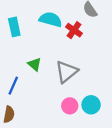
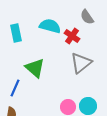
green triangle: (35, 64) -> (35, 68), size x1.5
gray triangle: (67, 72) -> (81, 63), moved

